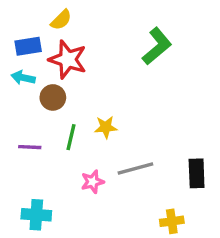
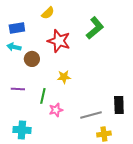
yellow semicircle: (61, 20) -> (48, 13), moved
red star: (68, 59) -> (59, 41), moved
green line: (71, 137) -> (43, 96), moved
gray line: (135, 168) -> (91, 115), moved

